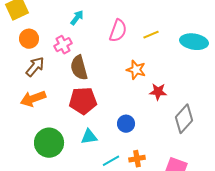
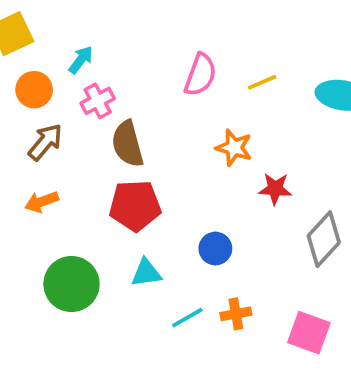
cyan arrow: (77, 18) -> (81, 60), moved
orange arrow: (33, 99) -> (42, 202), size x0.7

